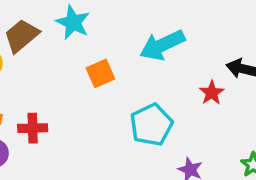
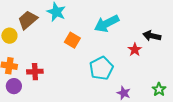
orange square: (100, 73) -> (72, 40), turned -35

